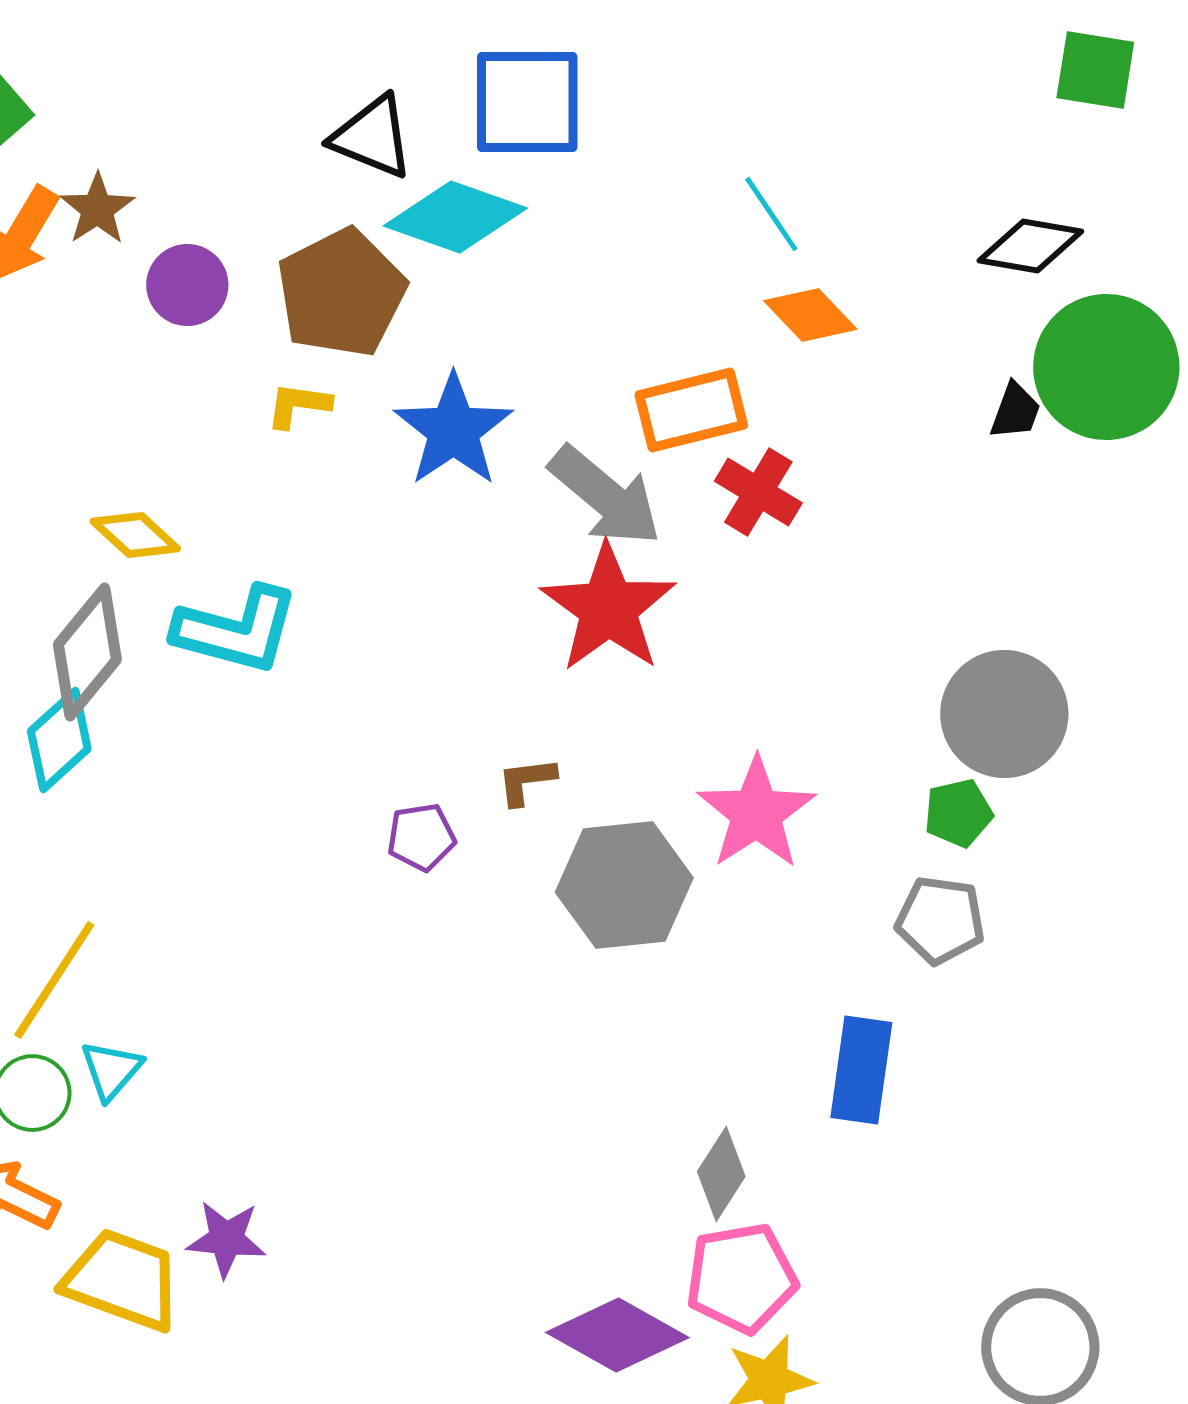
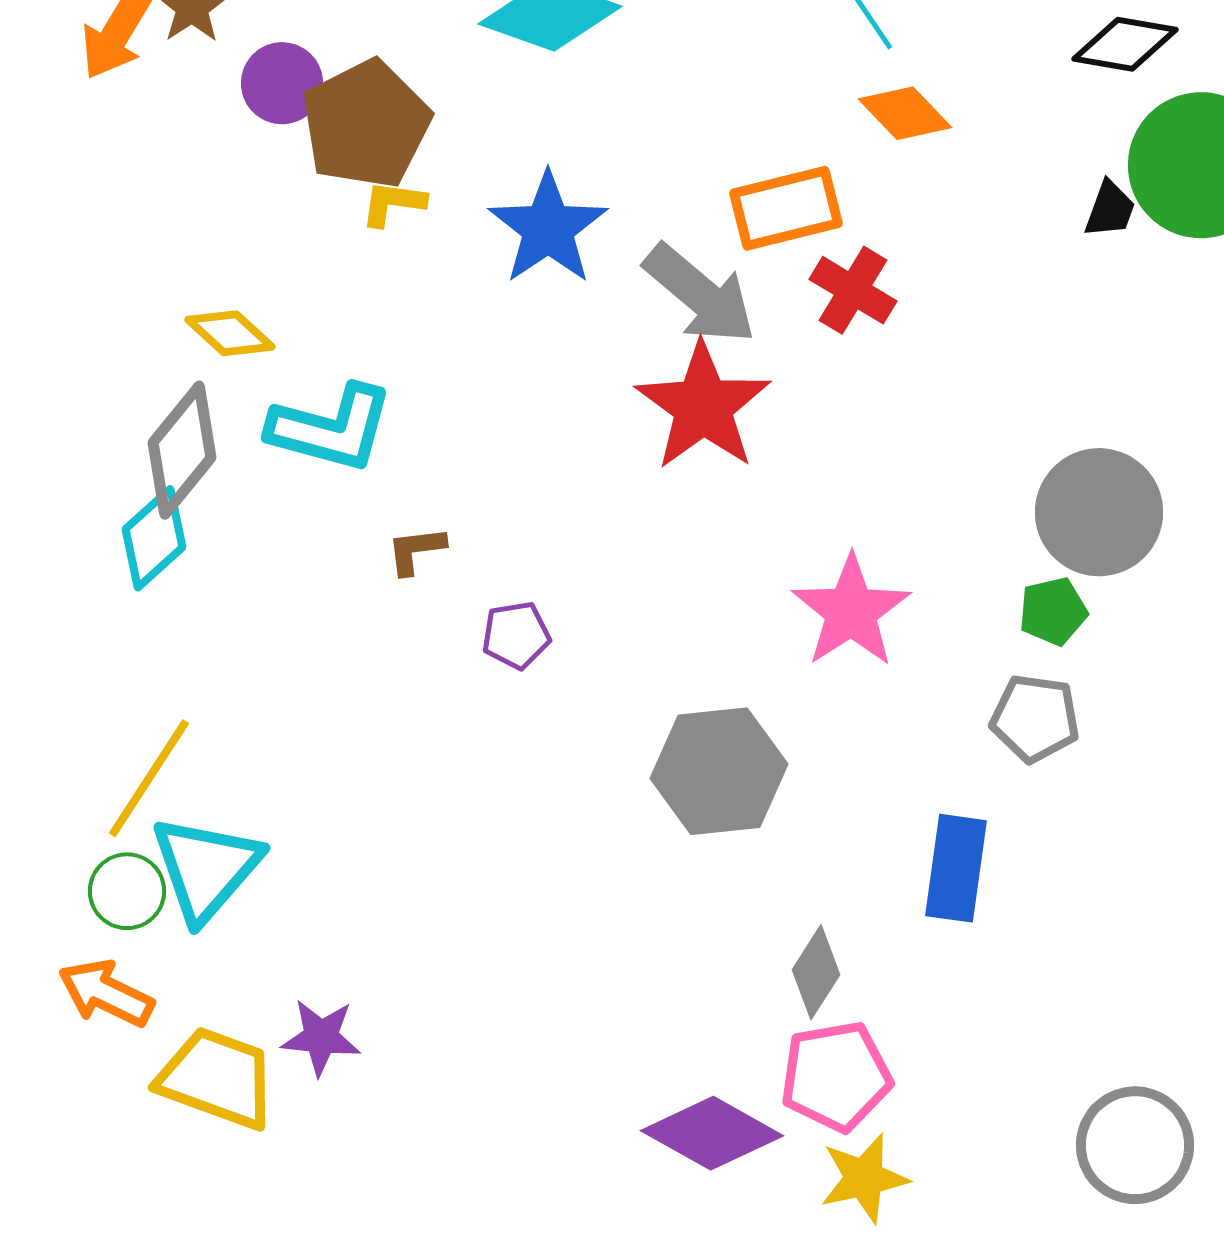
brown pentagon: (341, 293) -> (366, 124), moved
brown L-shape: (526, 781) -> (416, 550), moved
gray hexagon: (624, 885) -> (719, 771), moved
cyan triangle: (111, 1070) -> (206, 868), size x1.8

